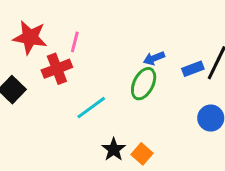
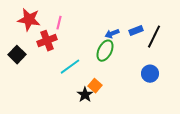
blue rectangle: (193, 69) -> (136, 31), moved
orange square: (142, 154) -> (95, 86), moved

